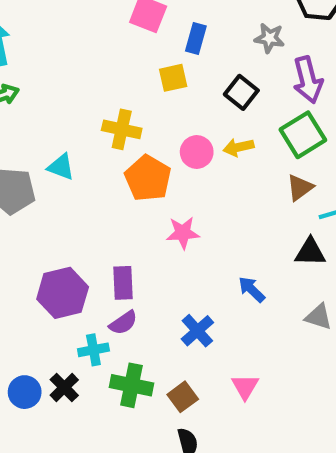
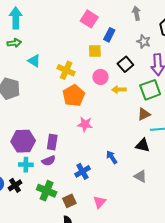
pink circle: (197, 152) -> (100, 77), moved
cyan triangle: (61, 167) -> (34, 61), moved
cyan cross: (93, 350) -> (26, 165), moved

